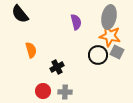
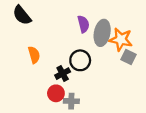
gray ellipse: (109, 17) -> (102, 33), moved
black circle: (98, 55) -> (80, 60), moved
red circle: (43, 91) -> (56, 93), moved

